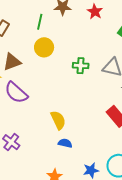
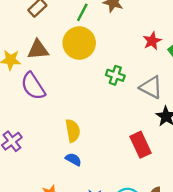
red star: (95, 12) -> (152, 41), moved
yellow circle: (44, 47) -> (79, 43), size x1.4

